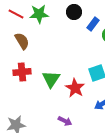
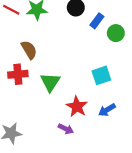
brown semicircle: (22, 41) -> (29, 50), moved
red star: (75, 88) -> (77, 107), moved

